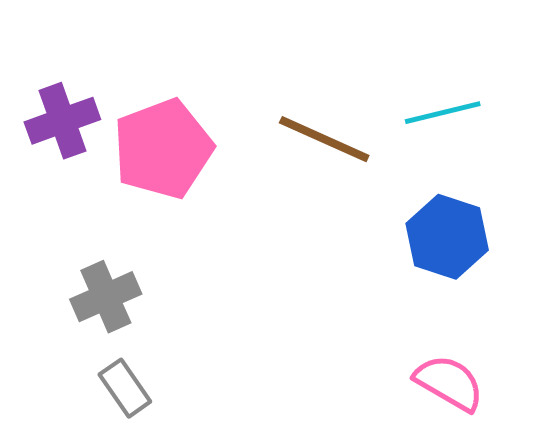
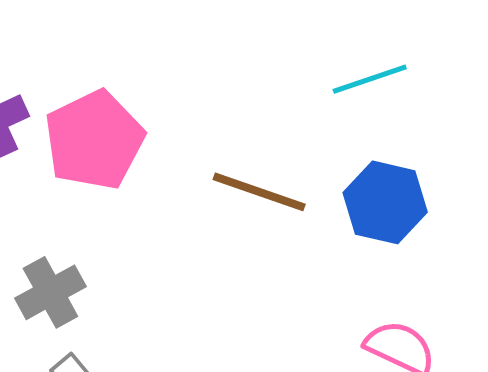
brown line: (324, 139) -> (259, 192), moved

